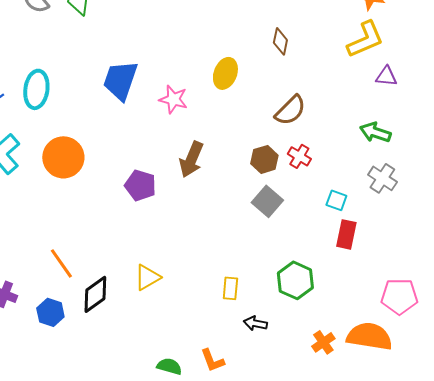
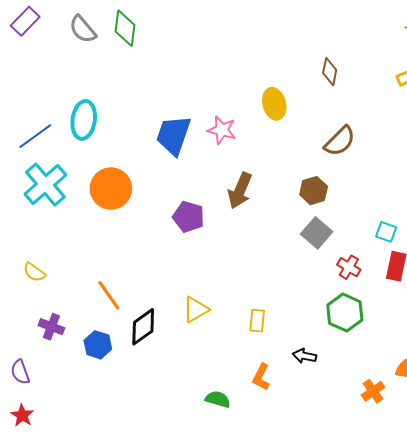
yellow ellipse: (225, 73) -> (274, 104), turned -36
blue trapezoid: (120, 80) -> (173, 135), moved
red cross: (299, 156) -> (349, 267), moved
yellow rectangle: (230, 288) -> (257, 321), moved
orange cross: (323, 342) -> (373, 391), moved
orange L-shape: (212, 360) -> (261, 377), moved, turned 48

